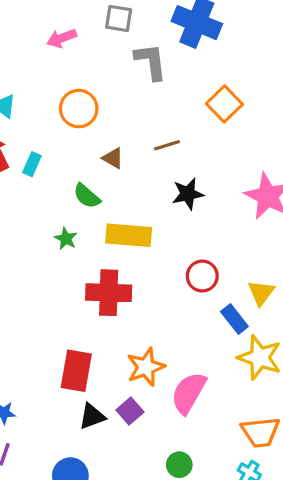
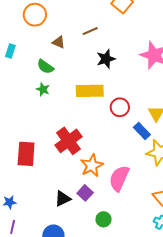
yellow rectangle: (129, 235) -> (90, 91), moved
green star: (66, 239) -> (43, 89), moved
red cross: (109, 293) -> (69, 141), moved, turned -32
red rectangle: (76, 371) -> (26, 154), moved
green circle: (179, 465) -> (104, 219), moved

